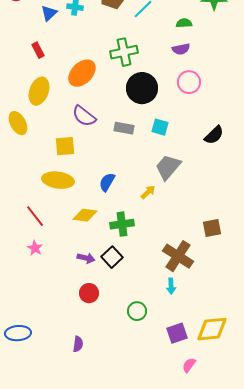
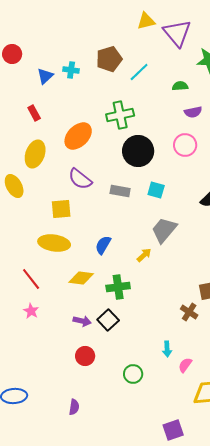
purple semicircle: (181, 49) -> (193, 112), moved
brown cross: (178, 256) -> (189, 312), moved, size x0.6
purple square: (177, 333) -> (173, 430), moved
pink semicircle: (189, 365) -> (185, 365), moved

